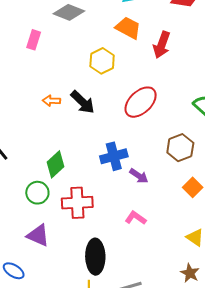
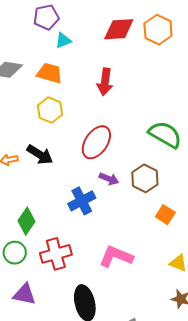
orange trapezoid: (128, 28) -> (50, 73), moved
purple arrow: (139, 176) -> (109, 179), moved
pink L-shape: (136, 218) -> (116, 257), size x1.6

